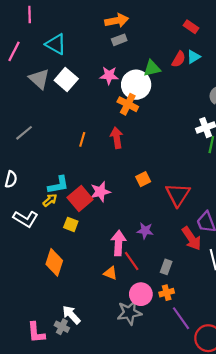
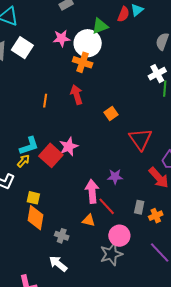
orange square: (143, 179) -> (111, 113), moved
yellow square: (71, 224) -> (33, 198), moved
orange cross: (167, 293) -> (156, 216), moved
gray cross: (62, 327) -> (62, 236), moved

